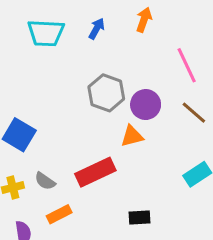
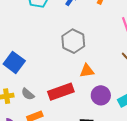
purple circle: (146, 105) -> (101, 95), moved

